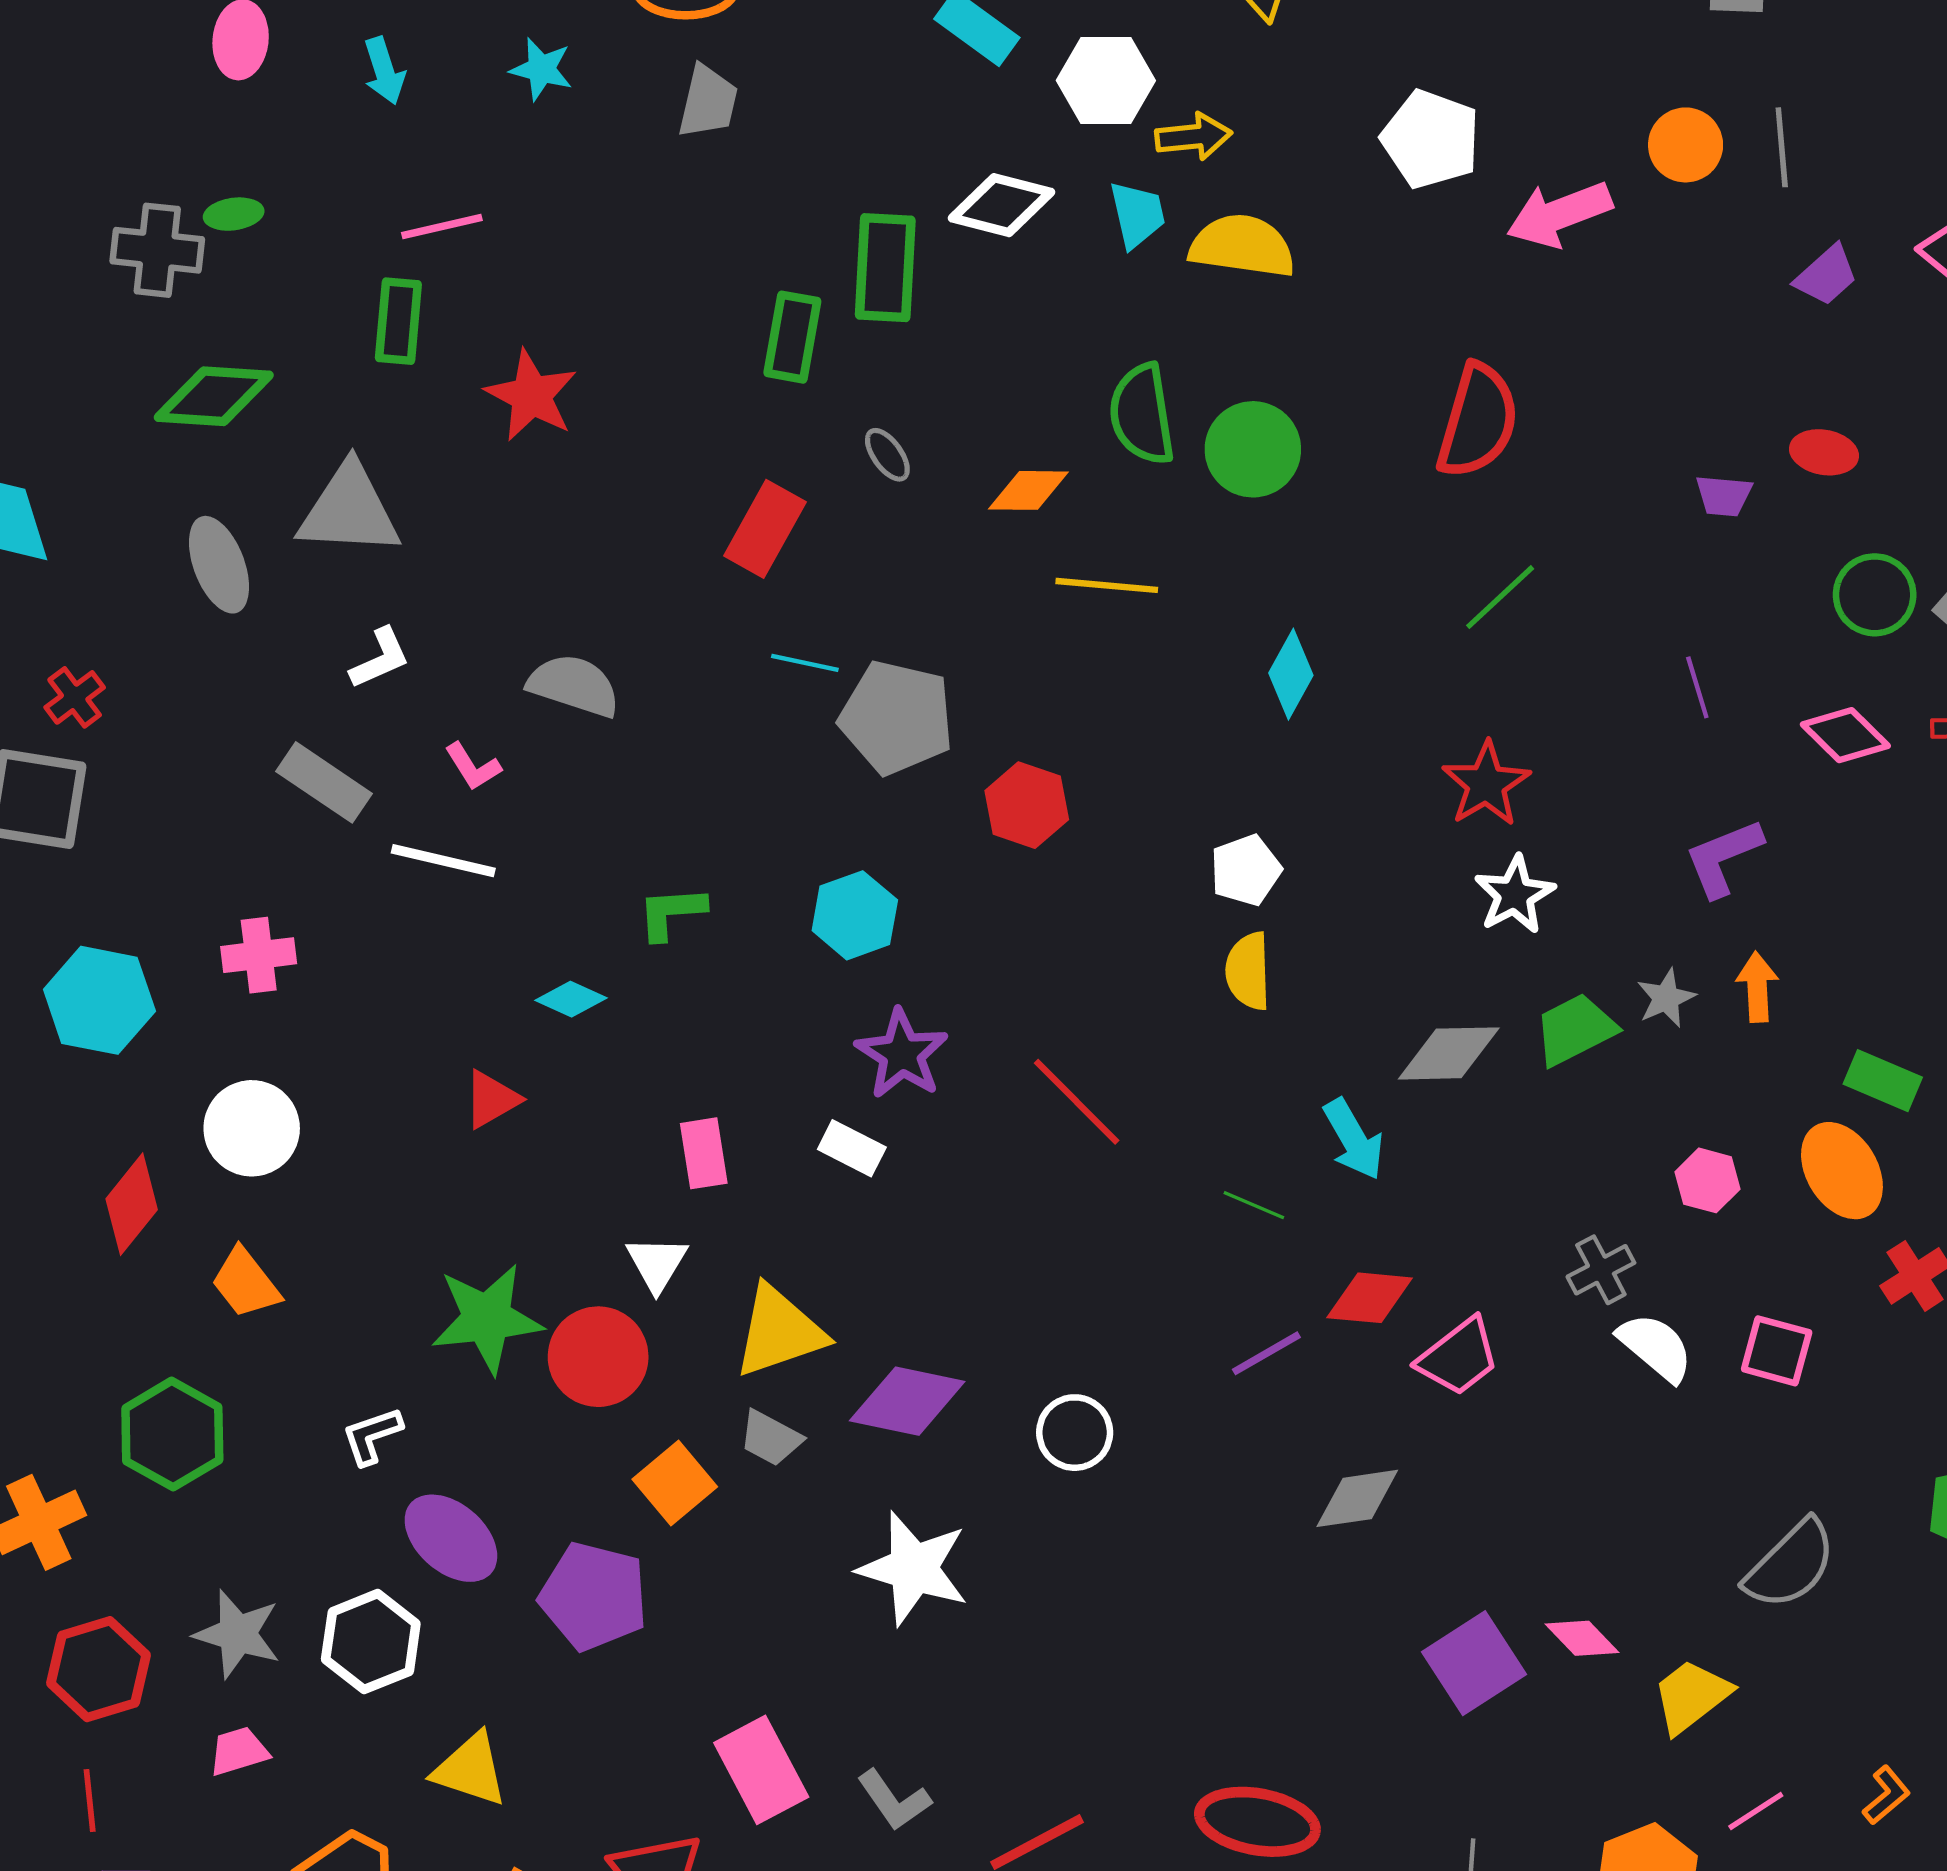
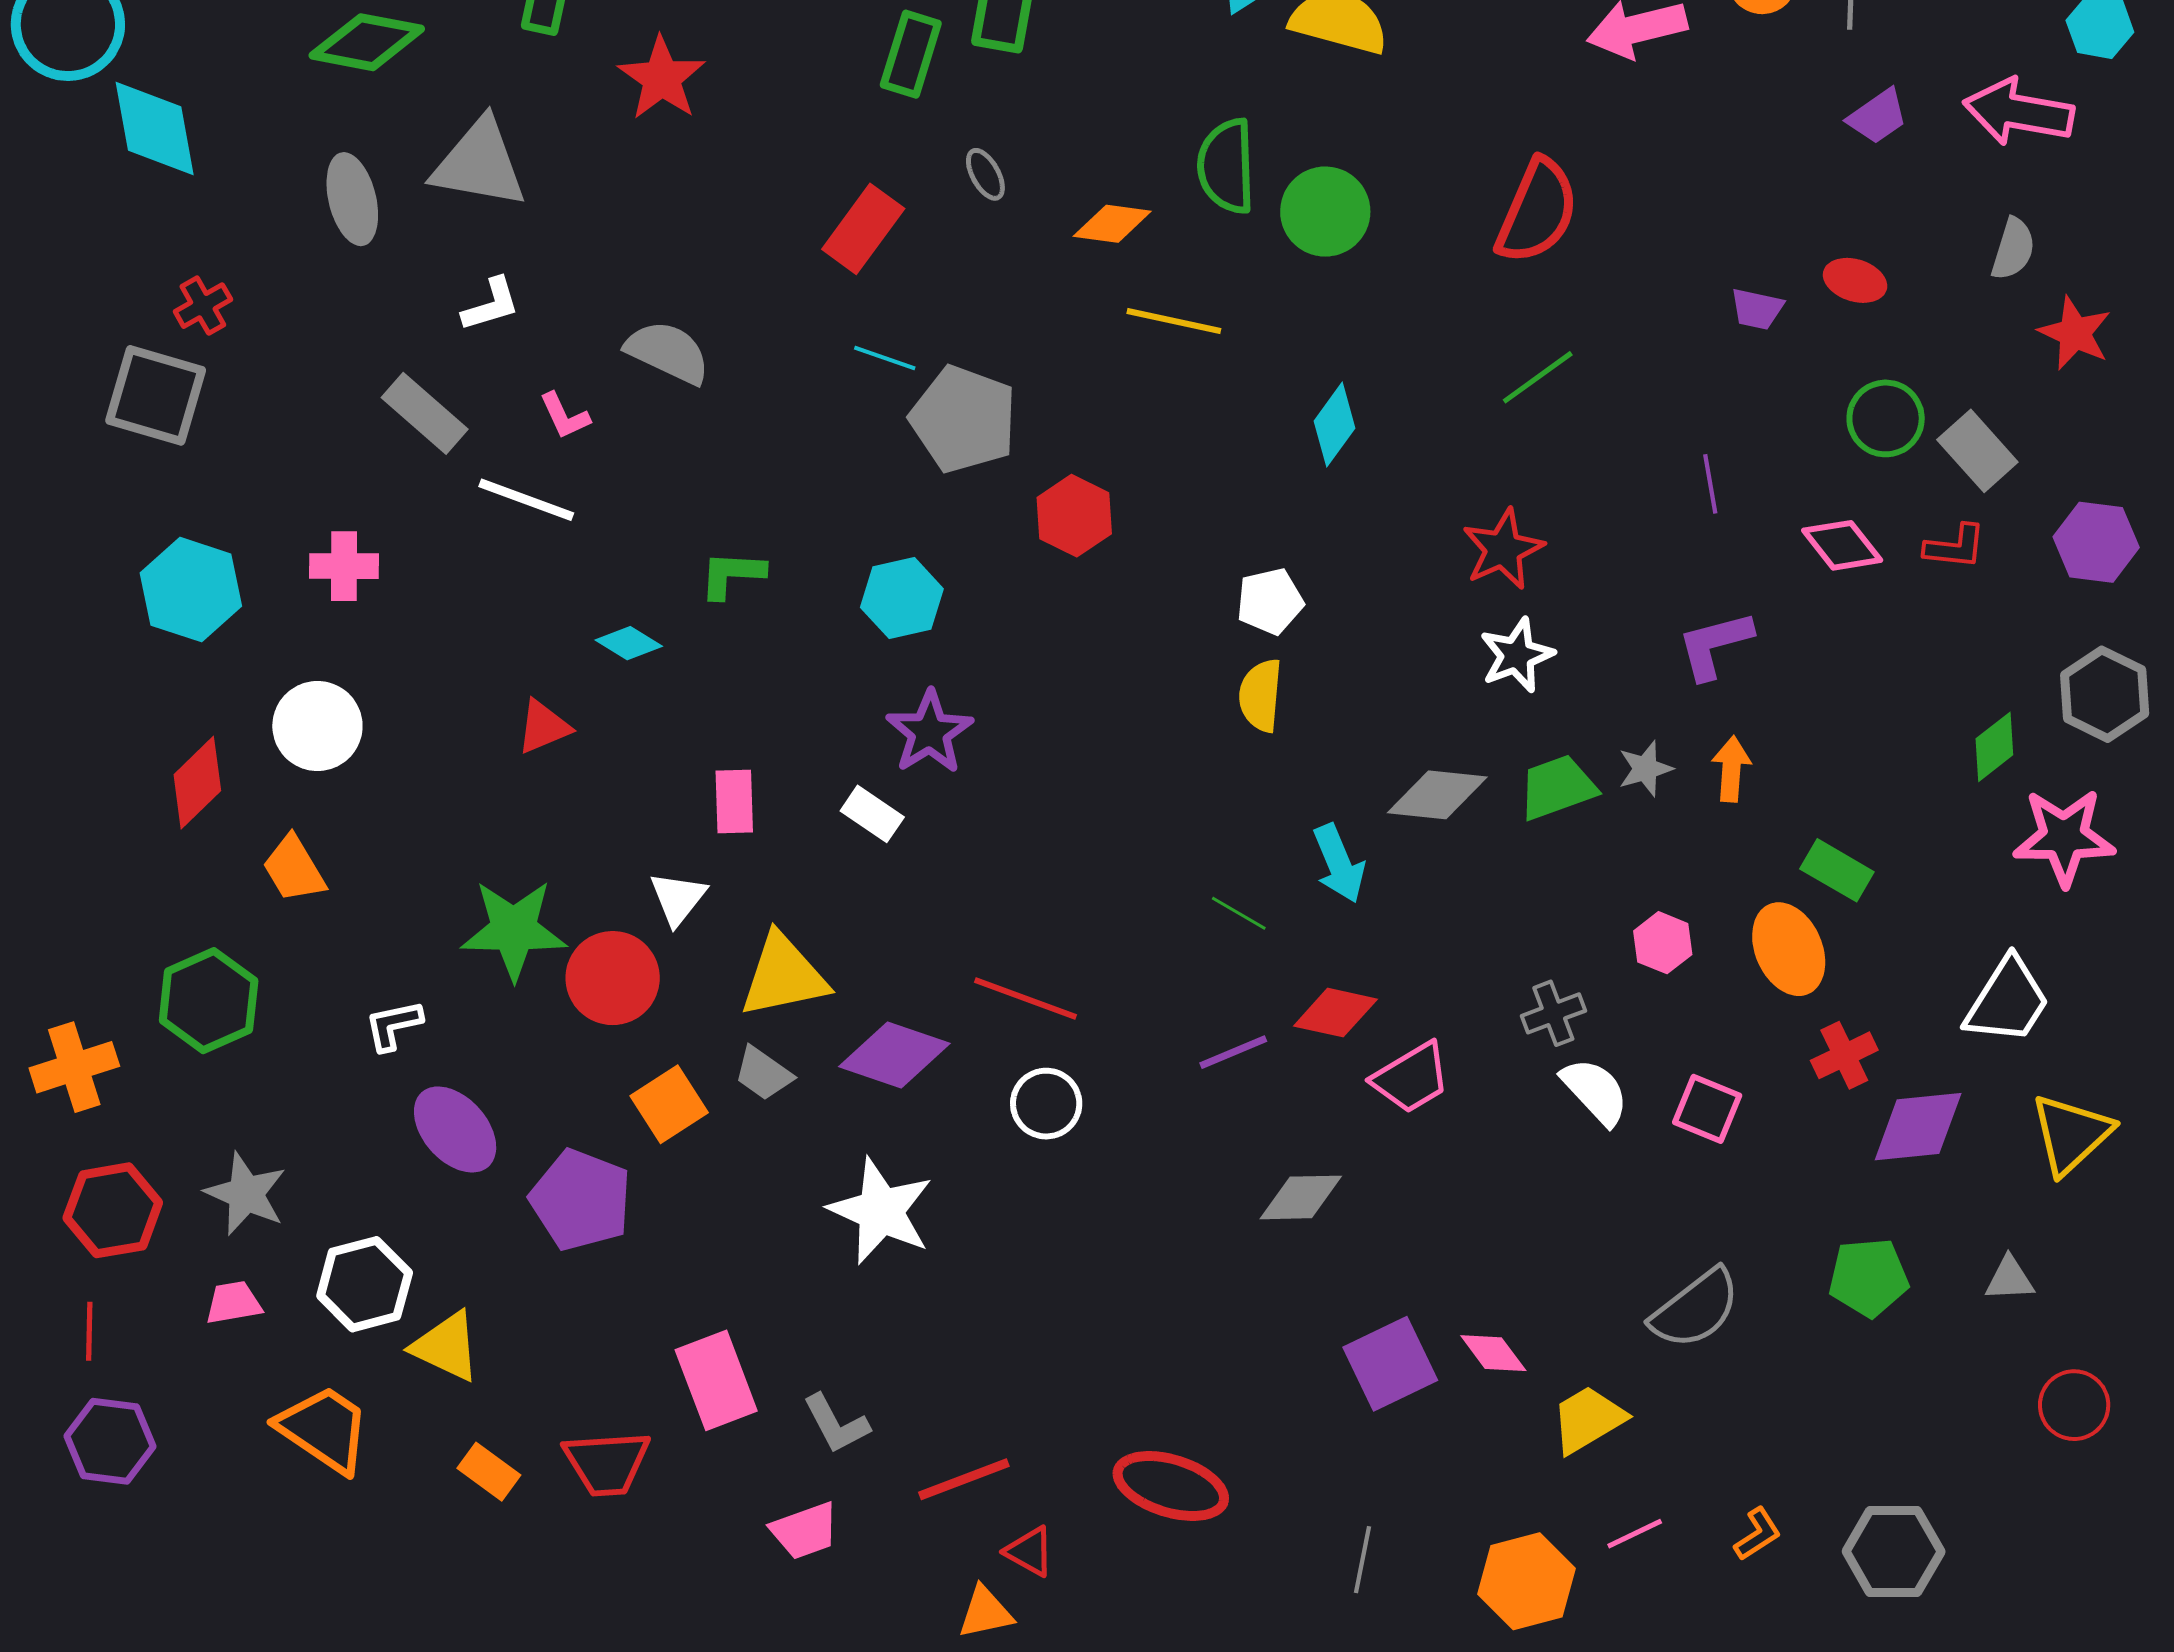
red line: (1077, 1102) -> (1026, 998), moved, turned -32
white hexagon: (371, 1642) -> (365, 1284), moved

